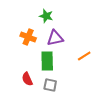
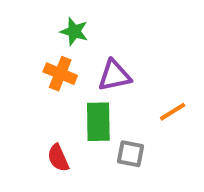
green star: (46, 16) -> (74, 31), moved
gray square: (50, 85) -> (130, 154), moved

